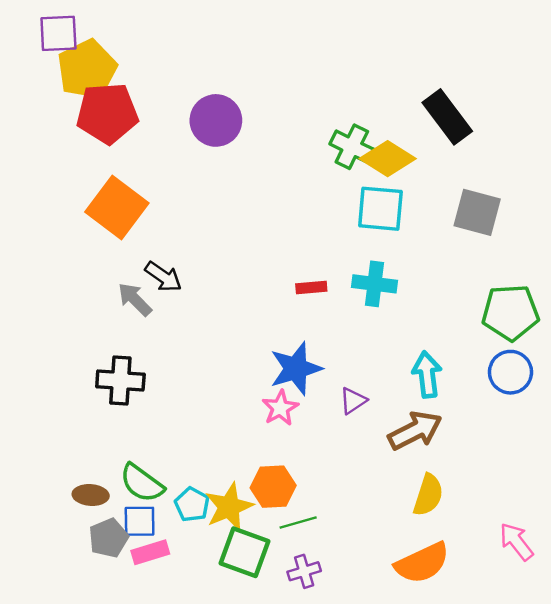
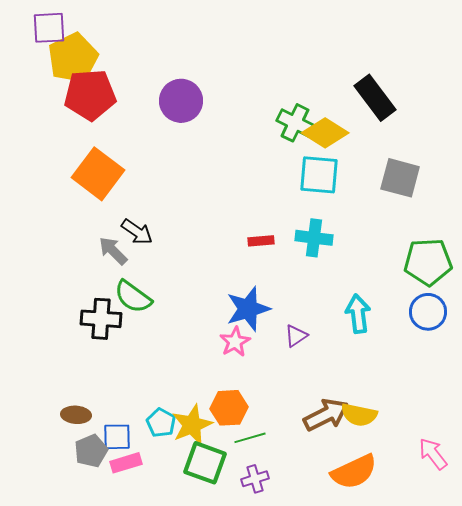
brown arrow: (415, 431) -> (326, 415), moved
green semicircle: (142, 483) -> (133, 297), moved
yellow semicircle: (428, 495) -> (359, 415), turned 84

